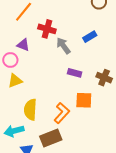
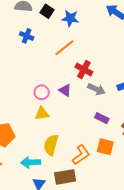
purple triangle: (23, 45) -> (65, 90), moved
gray arrow: (63, 46) -> (96, 89), turned 138

